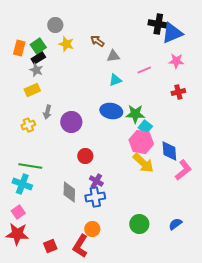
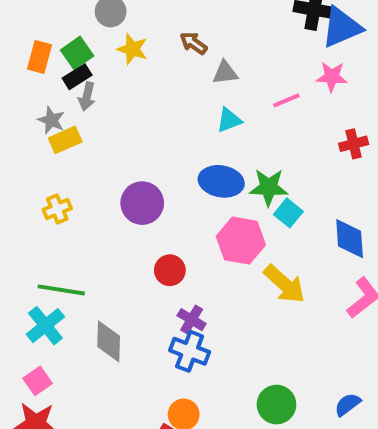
pink star: (176, 61) -> (332, 77), moved
gray star: (36, 70) -> (51, 120), moved
gray arrow: (47, 112) -> (87, 96), moved
pink hexagon: (141, 142) -> (241, 241), moved
blue diamond: (169, 151) -> (350, 239), moved
cyan cross: (22, 184) -> (45, 326), turned 30
gray diamond: (69, 192) -> (109, 341), moved
blue cross: (95, 197) -> (190, 351), turned 30

